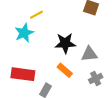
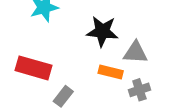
orange rectangle: (65, 70) -> (111, 72), moved, turned -35

